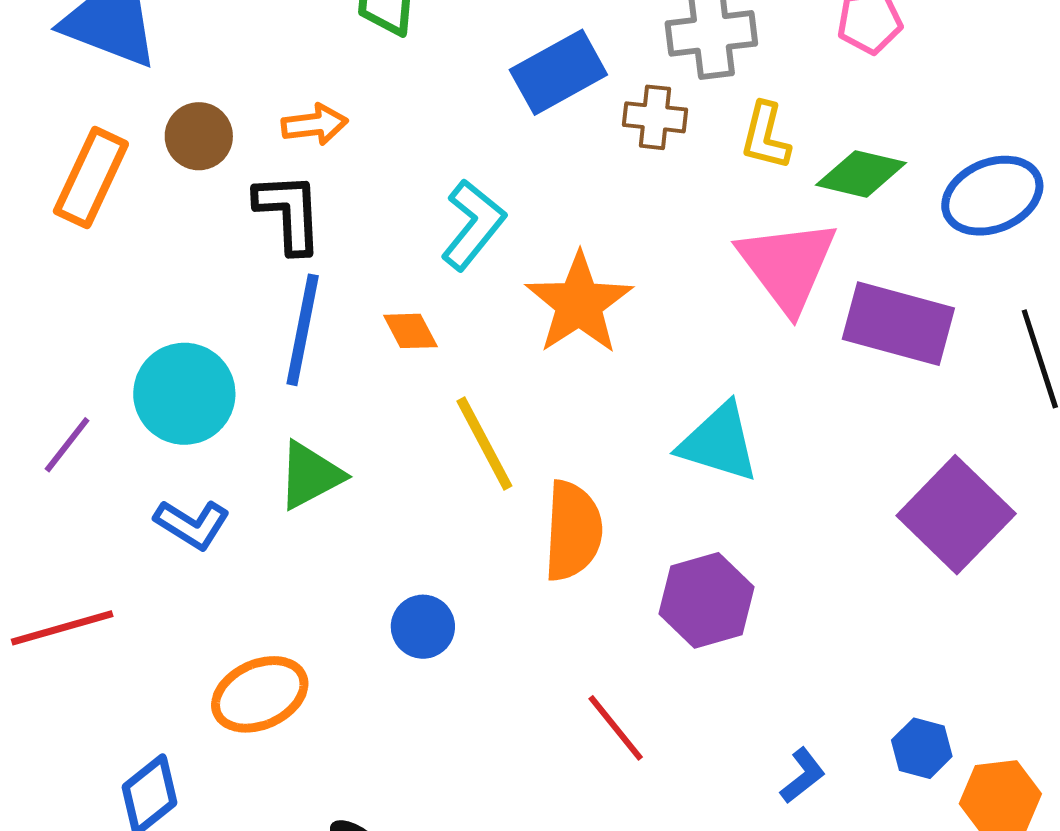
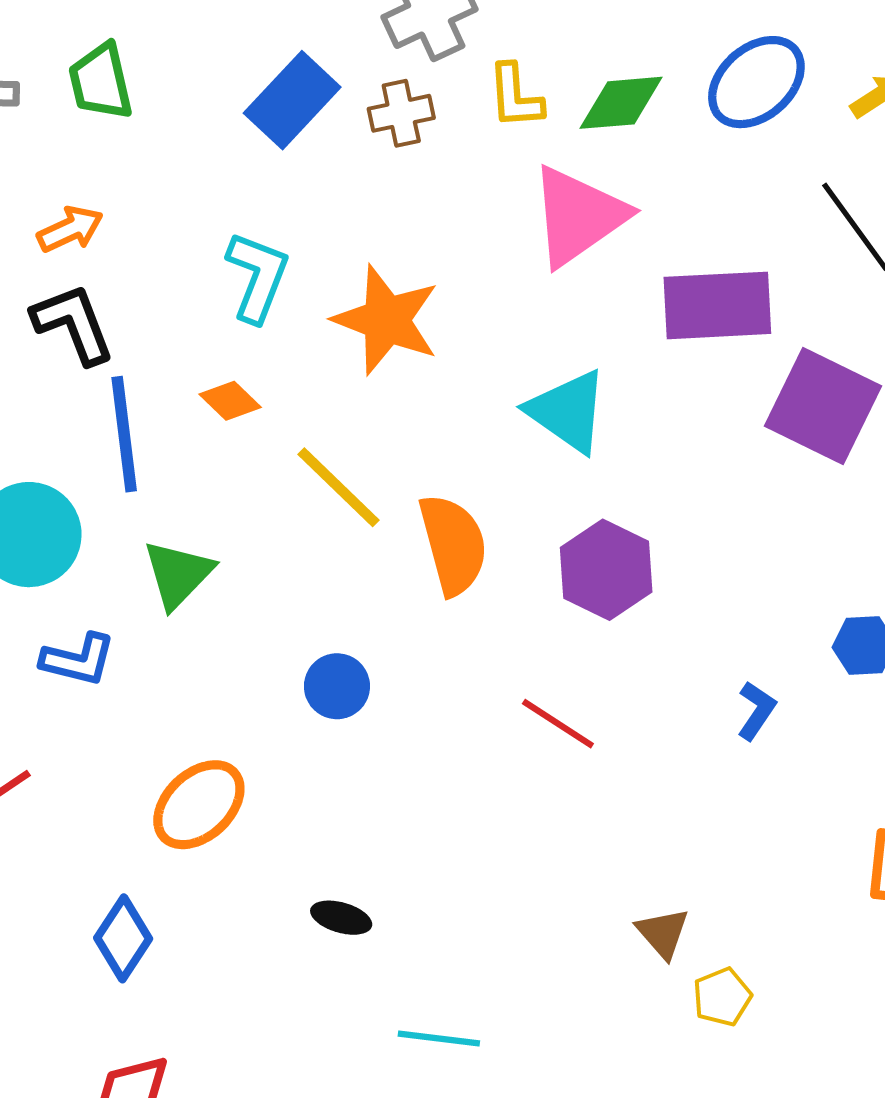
pink triangle: (787, 265) -> (578, 216), turned 50
purple rectangle: (898, 324) -> (717, 305), moved
cyan triangle: (719, 443) -> (568, 411), turned 36

